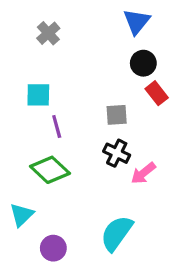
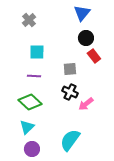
cyan square: (38, 95) -> (37, 52), moved
purple line: (57, 127) -> (34, 76), turned -72
cyan triangle: (22, 215) -> (27, 127), moved

